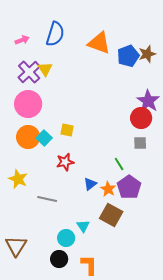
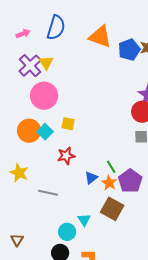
pink circle: (28, 104) -> (44, 96), moved
green line: (119, 164) -> (111, 167), moved
brown triangle: (16, 246) -> (17, 240), size x0.6

